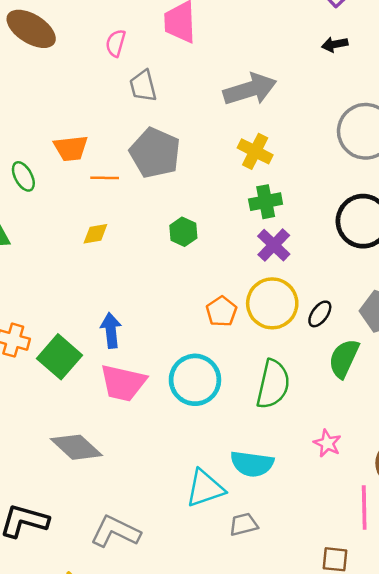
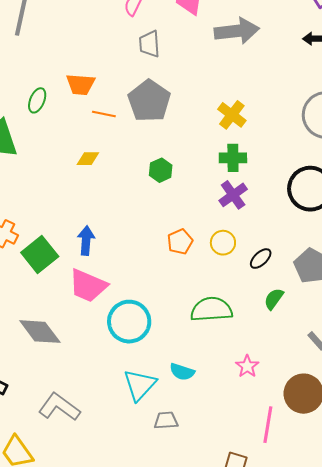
gray arrow: (250, 89) -> (237, 31), moved
green ellipse: (23, 176) -> (37, 100), turned 40
yellow circle: (272, 303) -> (223, 243), size x0.6
green semicircle: (344, 358) -> (274, 299), size x0.7
cyan circle: (195, 380) -> (129, 322), moved
green semicircle: (273, 384) -> (211, 309), turned -117
cyan semicircle: (252, 464) -> (182, 372), size x0.7
cyan triangle: (205, 488) -> (140, 385), turned -39

